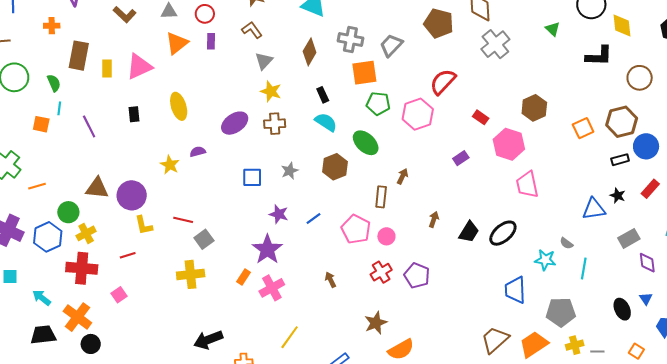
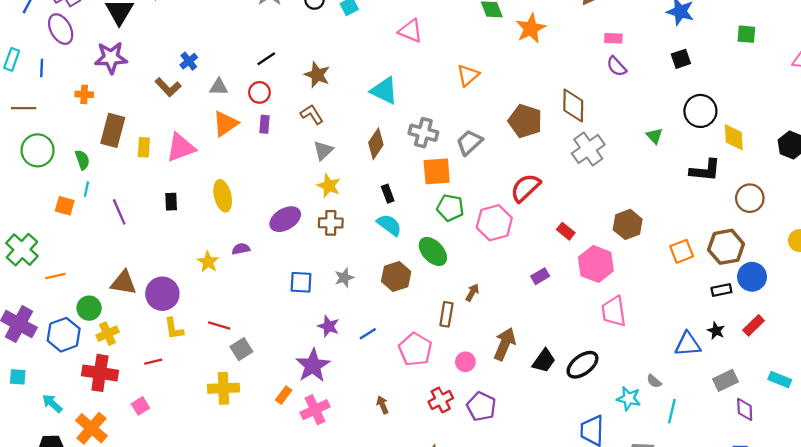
brown arrow: (434, 219) -> (505, 344), size x1.8
pink circle: (386, 236) -> (465, 362), moved

